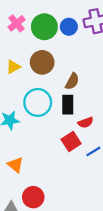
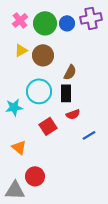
yellow triangle: (13, 67) -> (21, 50), moved
red semicircle: (86, 123) -> (73, 114), moved
red square: (71, 141) -> (48, 126), moved

